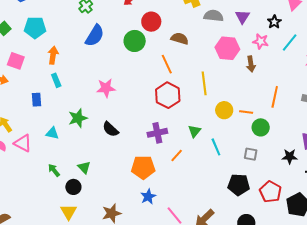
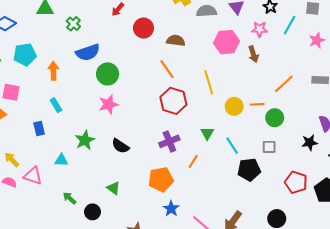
blue semicircle: (95, 36) -> (88, 52), turned 50
green circle: (135, 41) -> (108, 74), moved
orange arrow: (53, 55) -> (53, 71), moved
orange line: (275, 97) -> (284, 84), turned 45
green triangle: (84, 167) -> (113, 188), moved
black pentagon: (239, 185) -> (249, 170), moved

